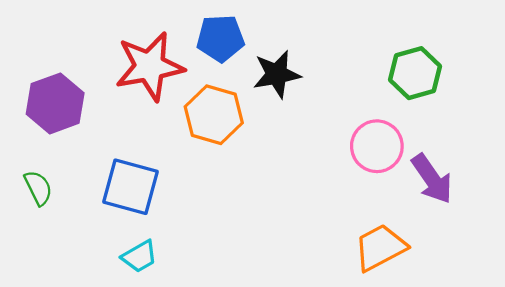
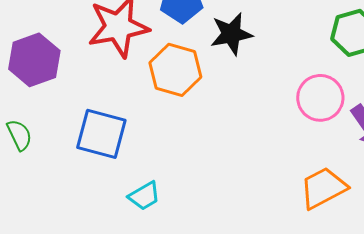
cyan trapezoid: (139, 256) -> (144, 196), moved

